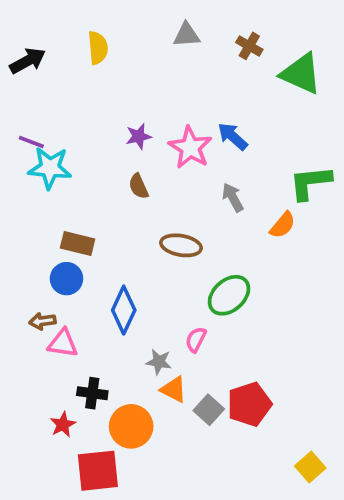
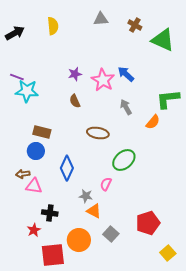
red pentagon: (249, 404) -> (148, 223), moved
gray square: (209, 410) -> (111, 234), moved
orange circle: (131, 426) -> (79, 240), moved

